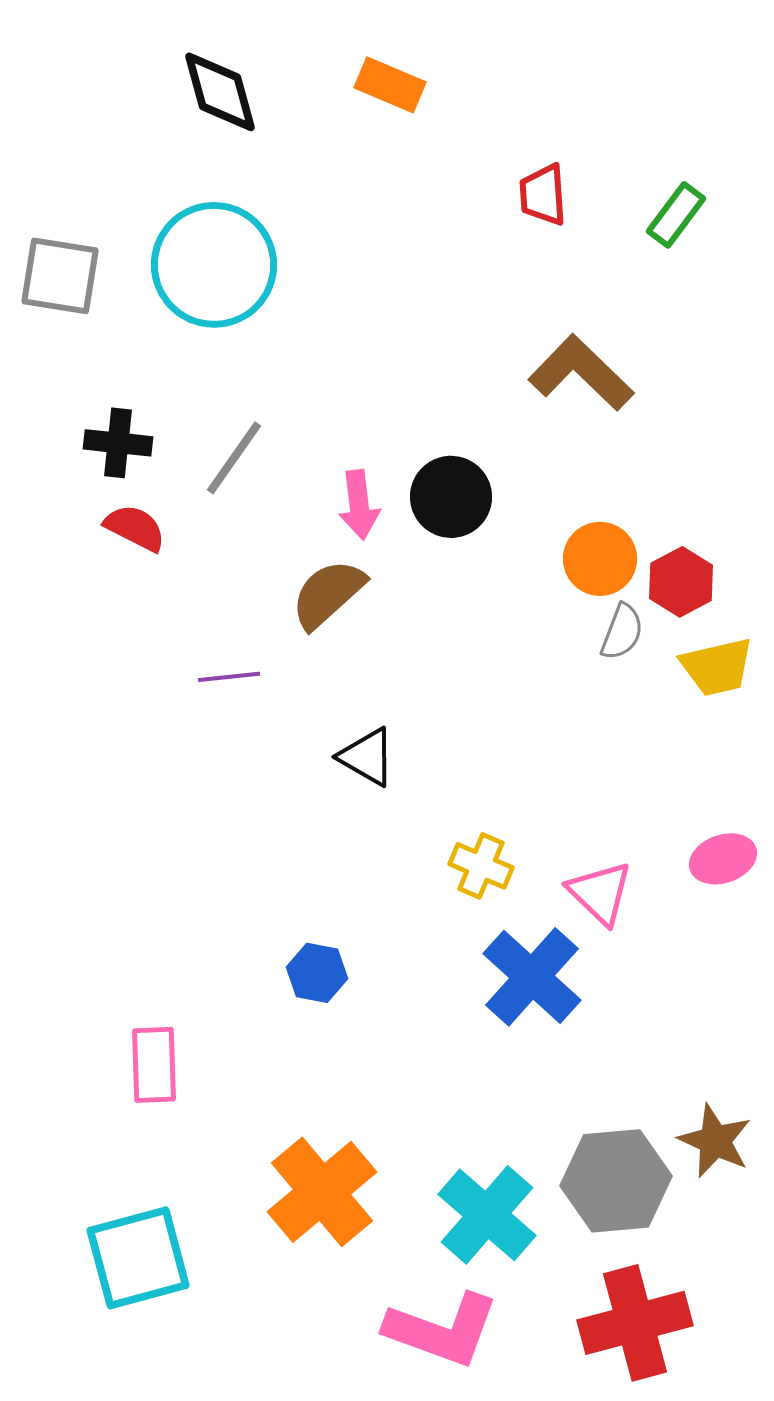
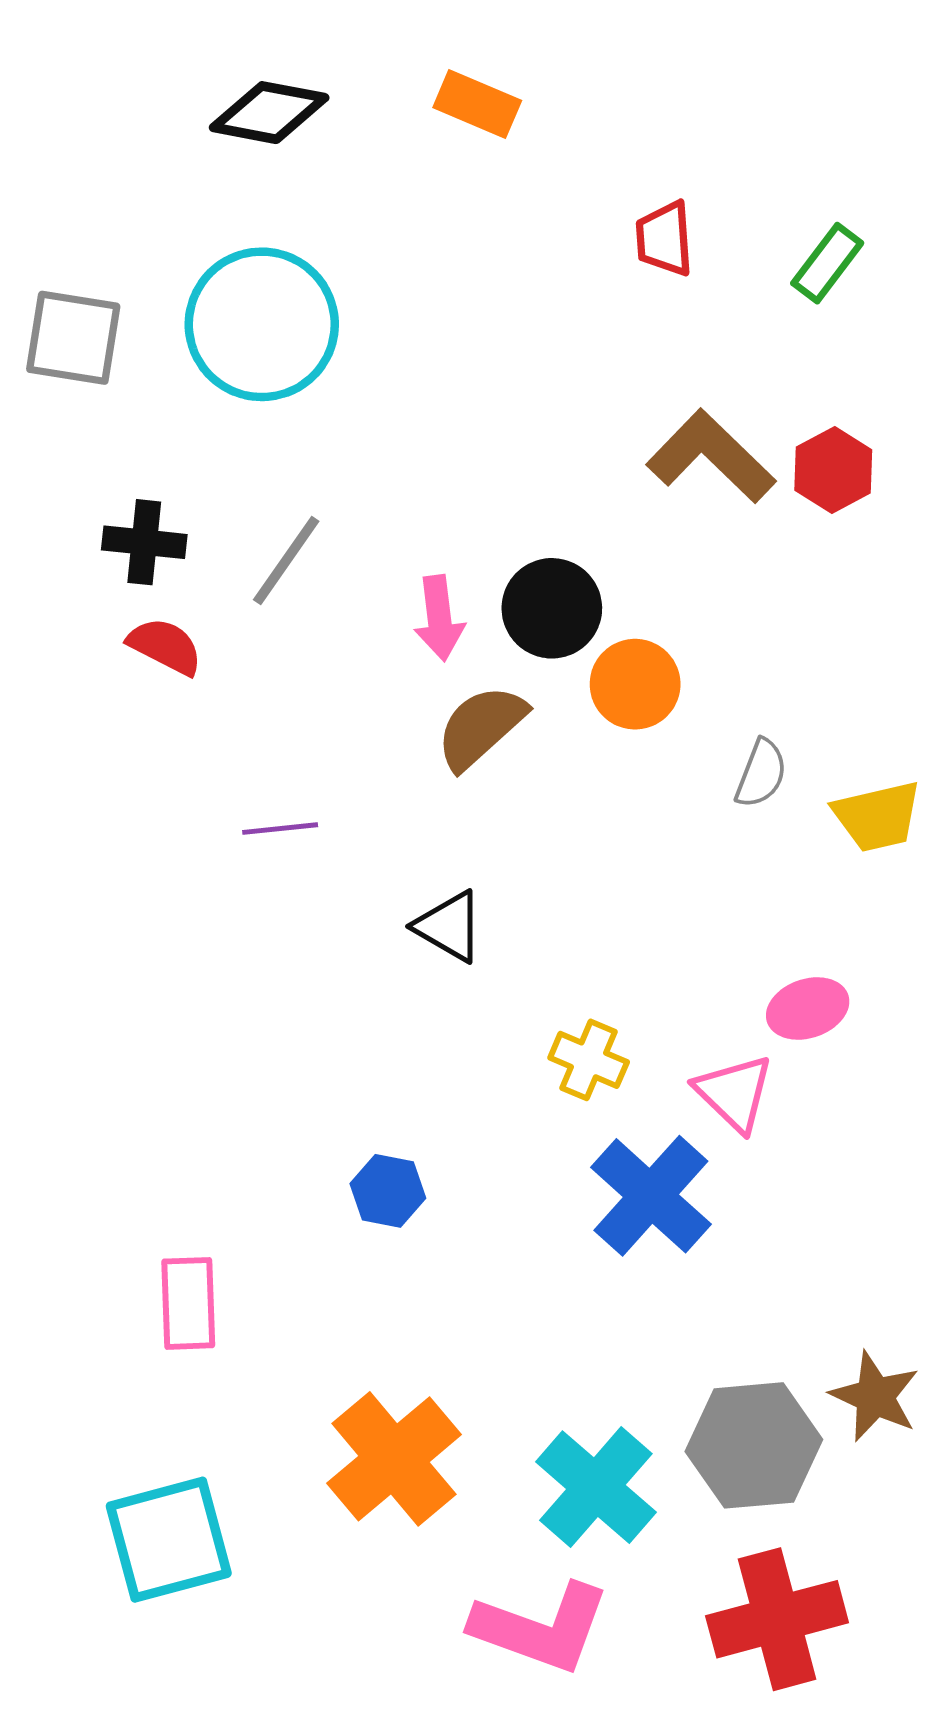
black diamond: (220, 92) -> (269, 113), turned -64
orange circle: (600, 559) -> (635, 684), moved
red hexagon: (681, 582) -> (833, 470), moved
brown semicircle: (328, 594) -> (481, 727), moved
pink ellipse: (723, 859) -> (808, 1008), moved

